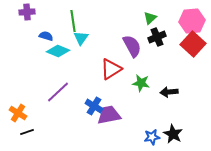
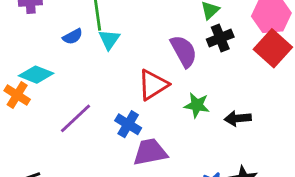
blue semicircle: (46, 36) -> (73, 37), moved, turned 136
cyan diamond: (58, 51) -> (36, 75), moved
blue cross: (94, 106) -> (128, 124), moved
orange cross: (18, 113) -> (17, 95), moved

